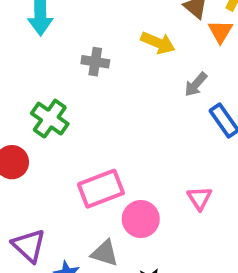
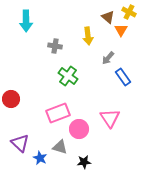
yellow arrow: (158, 43) -> (88, 36), turned 60
green cross: (50, 119) -> (68, 76), moved
pink triangle: (200, 198) -> (110, 118), size x1.5

